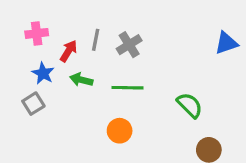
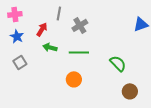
pink cross: (37, 33) -> (15, 14), moved
gray line: (96, 40) -> (59, 13), moved
blue star: (43, 73) -> (17, 36), moved

